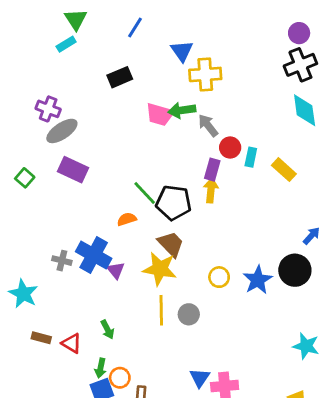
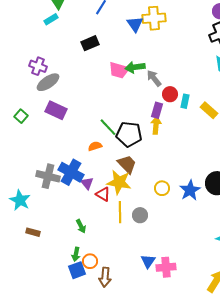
yellow cross: (205, 74) -> (154, 18), moved
gray cross: (62, 261) -> (48, 176), size x1.6
red triangle: (72, 343) -> (103, 194), moved

